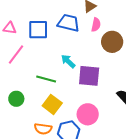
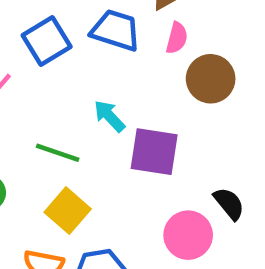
blue square: (38, 30) -> (47, 41), turned -35
pink circle: (88, 114) -> (188, 235), moved

